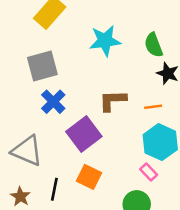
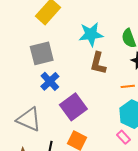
brown L-shape: (113, 101) -> (98, 63), moved, turned -75

